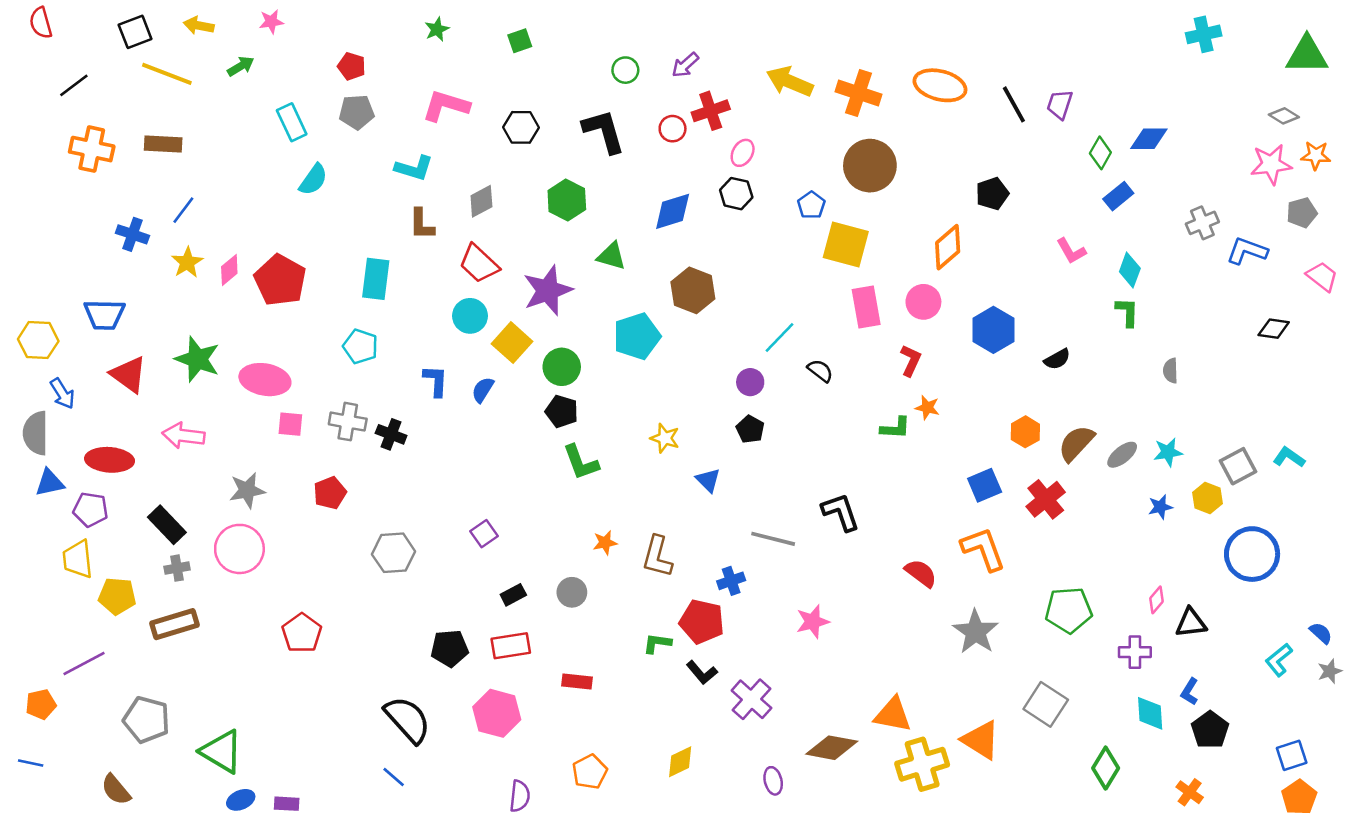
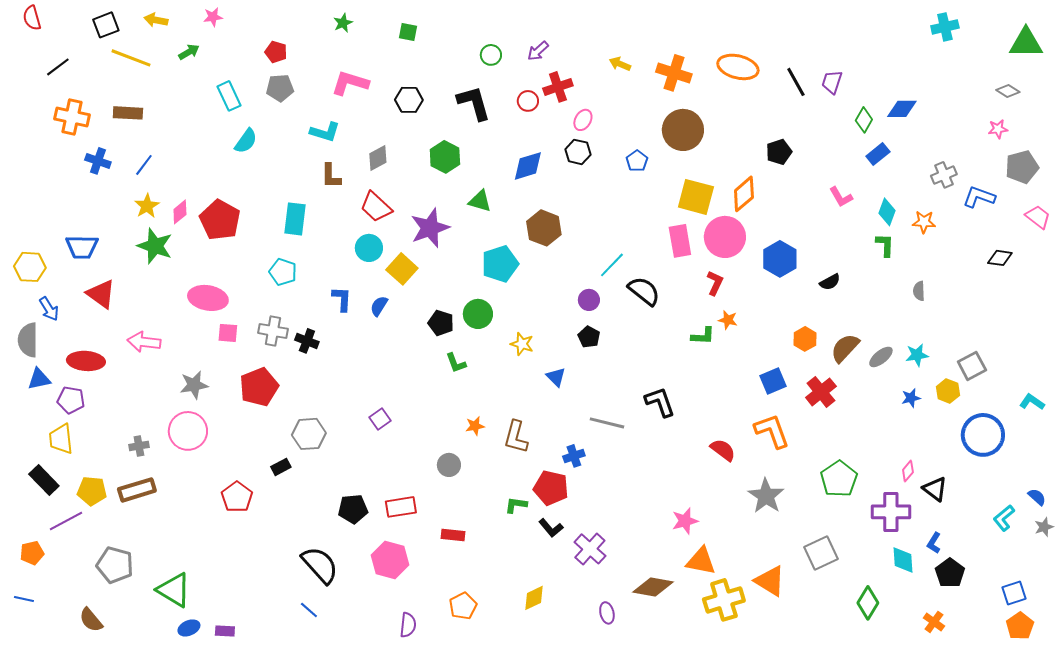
green square: (520, 41) -> (408, 32), turned 30
yellow arrow: (790, 82) -> (620, 64), size x0.6
orange star: (1316, 155) -> (924, 222), moved
pink star: (1271, 164) -> (998, 129), size x0.6
gray pentagon: (1302, 213) -> (1022, 167), size x1.4
blue cross: (132, 234) -> (98, 161), moved
yellow square: (846, 245) -> (696, 197), moved
pink circle: (923, 302) -> (725, 237), size x1.5
green star: (197, 359) -> (155, 246), moved
green circle: (562, 367) -> (478, 314), moved
black semicircle: (820, 371) -> (644, 291), size x1.6
cyan L-shape: (1289, 457) -> (1032, 402), moved
green L-shape: (581, 462) -> (456, 363), size x0.7
red pentagon: (330, 493) -> (259, 387), size x1.5
black rectangle: (167, 525) -> (44, 480), moved
black rectangle: (513, 595) -> (281, 467), moved
yellow pentagon: (117, 596) -> (92, 491), moved
green pentagon: (1069, 610) -> (839, 479), turned -30
pink star: (813, 622) -> (685, 521), moved
black triangle: (1191, 623) -> (935, 489), turned 44
purple cross: (1135, 652) -> (891, 512), size x1.5
gray square: (1046, 704) -> (821, 553), turned 32

